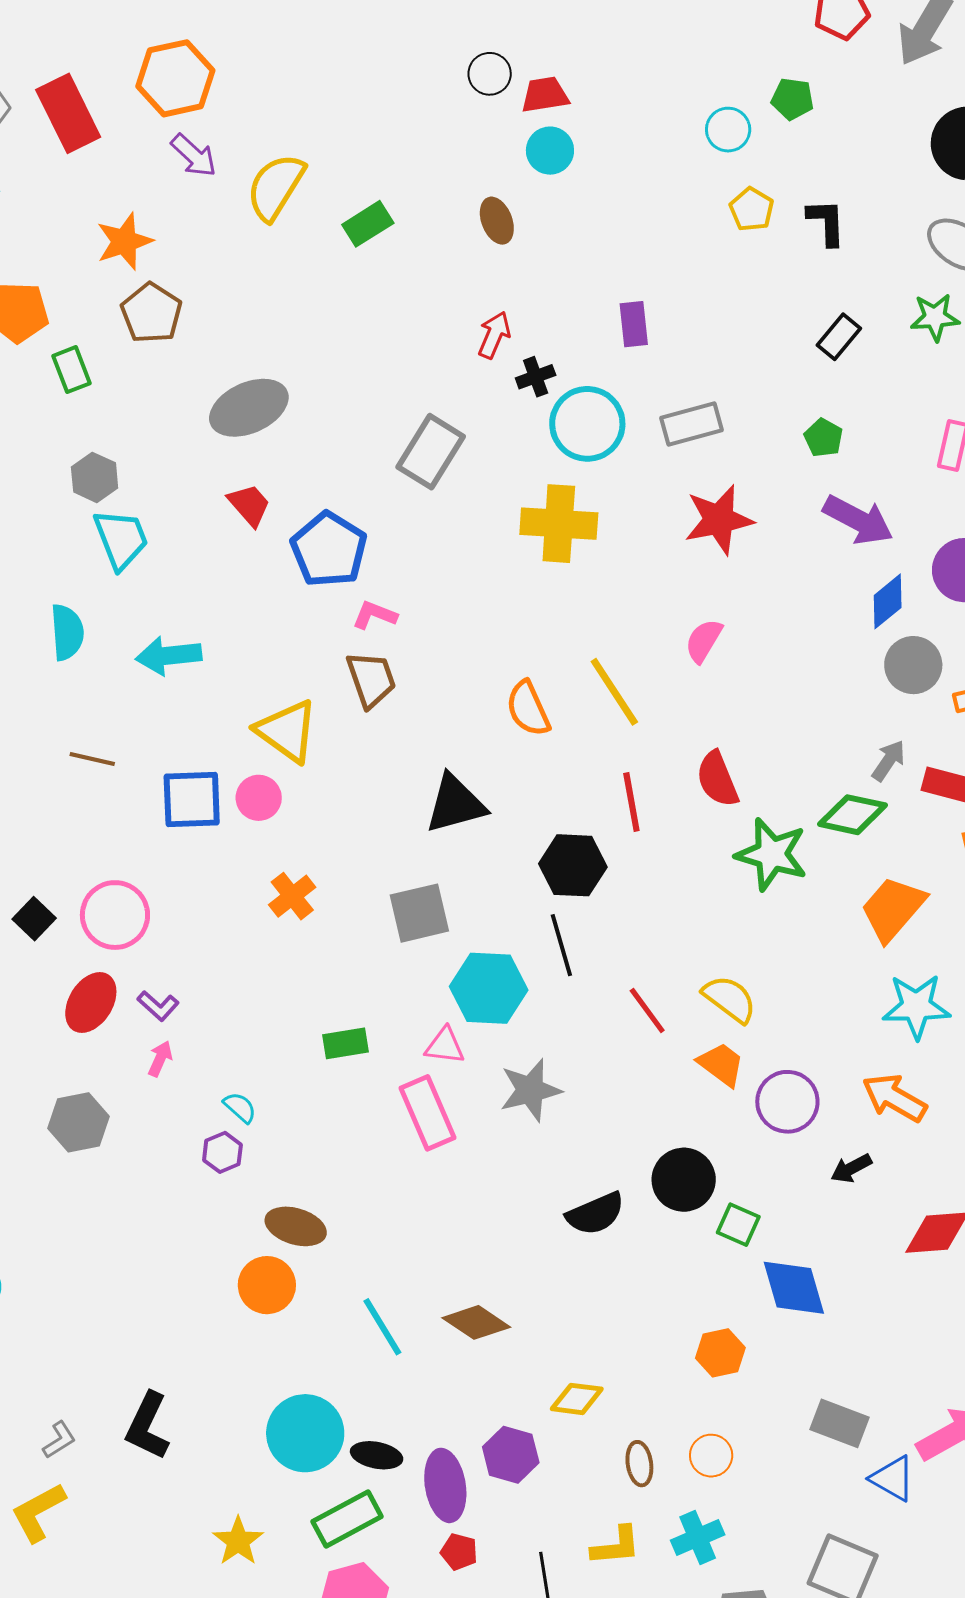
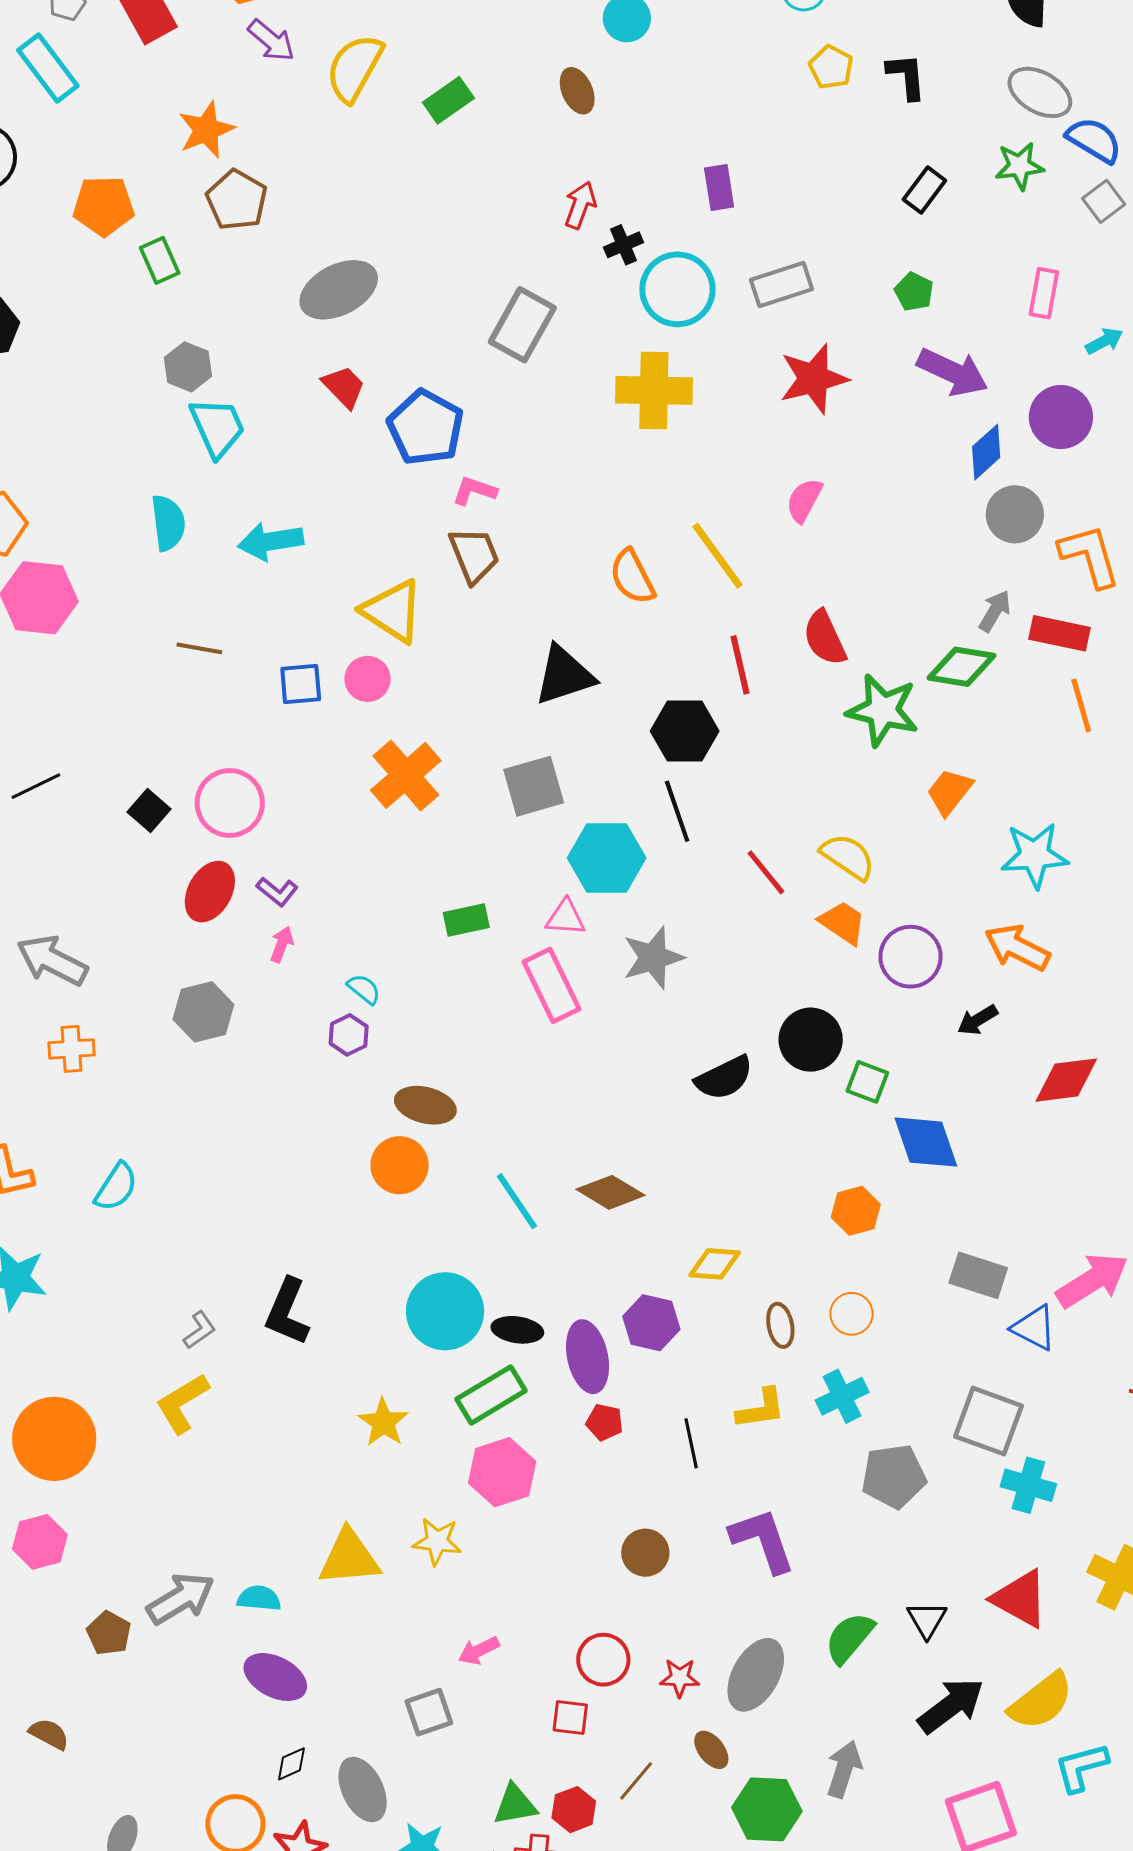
blue square: (192, 800) -> (301, 684), size x0.7
orange cross: (292, 896) -> (406, 775), size x1.5
orange trapezoid: (893, 909) -> (949, 792), moved, size x0.7

